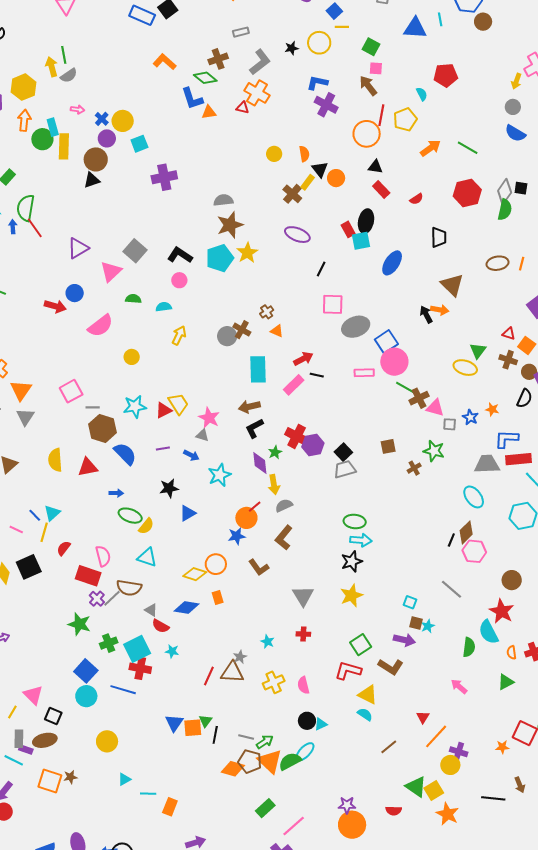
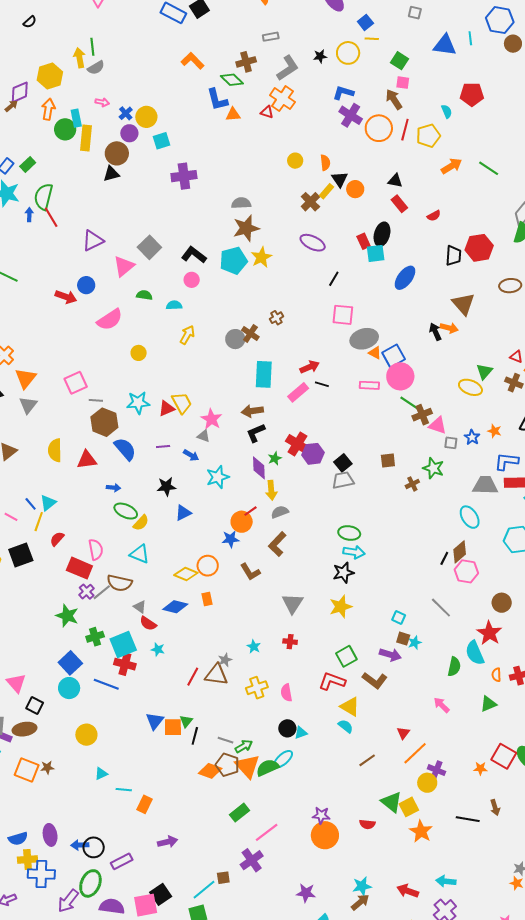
orange circle: (367, 134) -> (379, 128), moved
red hexagon: (467, 193) -> (479, 248), moved
orange triangle: (277, 331) -> (375, 353), moved

